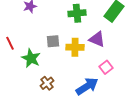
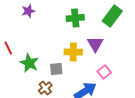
purple triangle: (97, 39) -> (95, 44), turned 36
gray square: (53, 41) -> (56, 69), moved

